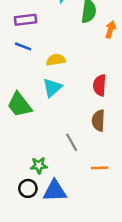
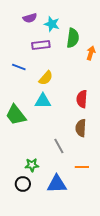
purple rectangle: (25, 20) -> (41, 45), moved
yellow semicircle: (56, 60) -> (46, 78), turned 140
cyan triangle: (52, 88) -> (43, 101), turned 42
blue triangle: (55, 191) -> (57, 184), moved

